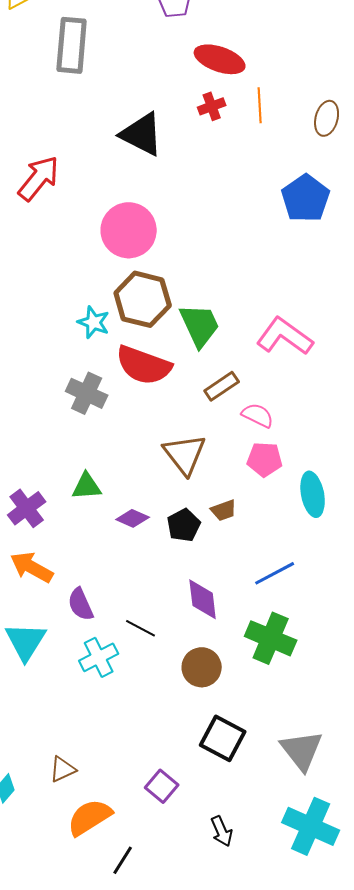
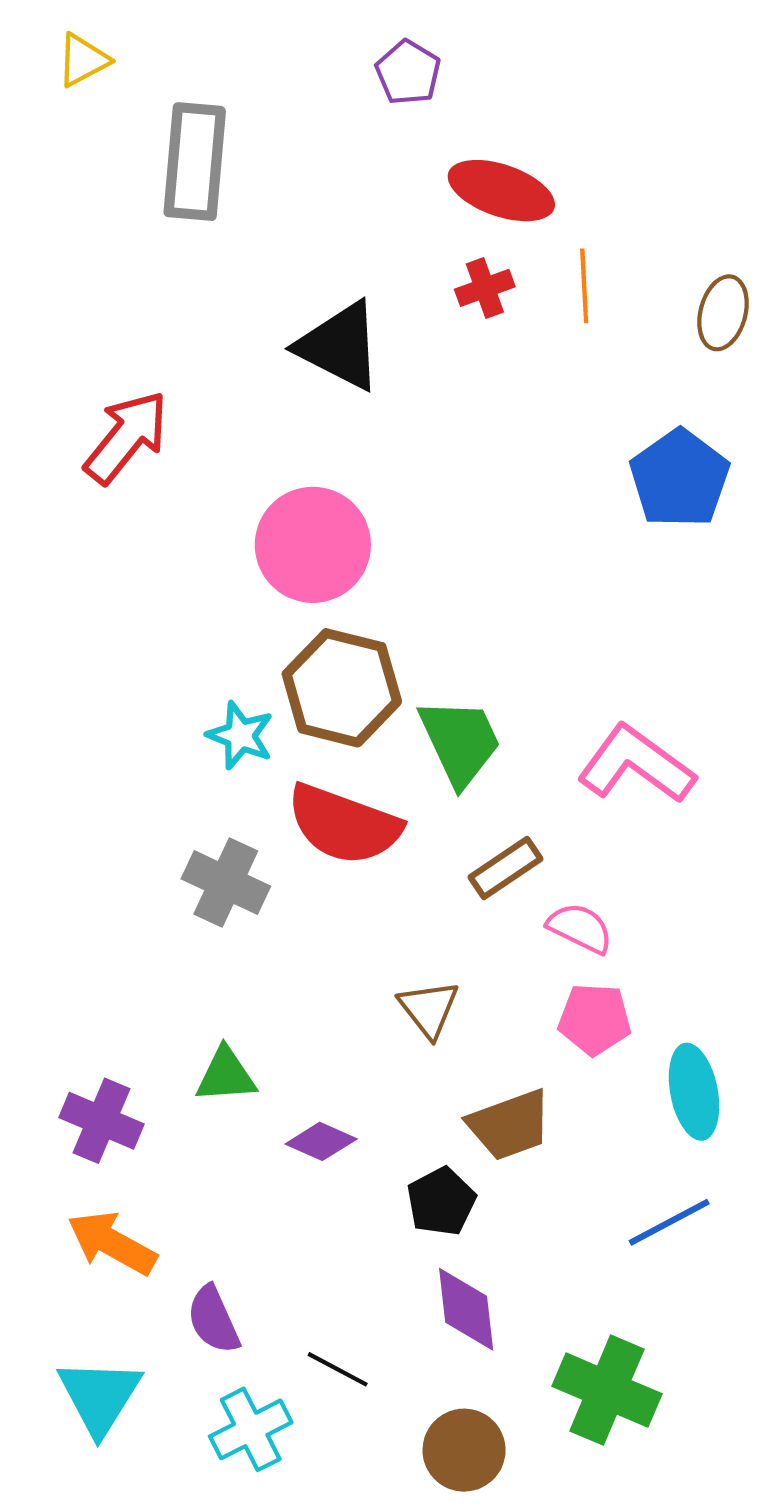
brown triangle: (185, 454) -> (429, 1009), size x0.7
purple cross: (27, 508) -> (102, 1121), turned -30
brown trapezoid: (224, 510) -> (510, 1125), size x1.6
black pentagon: (184, 525) -> (441, 1202), moved
blue line: (275, 573) -> (669, 1222), moved

